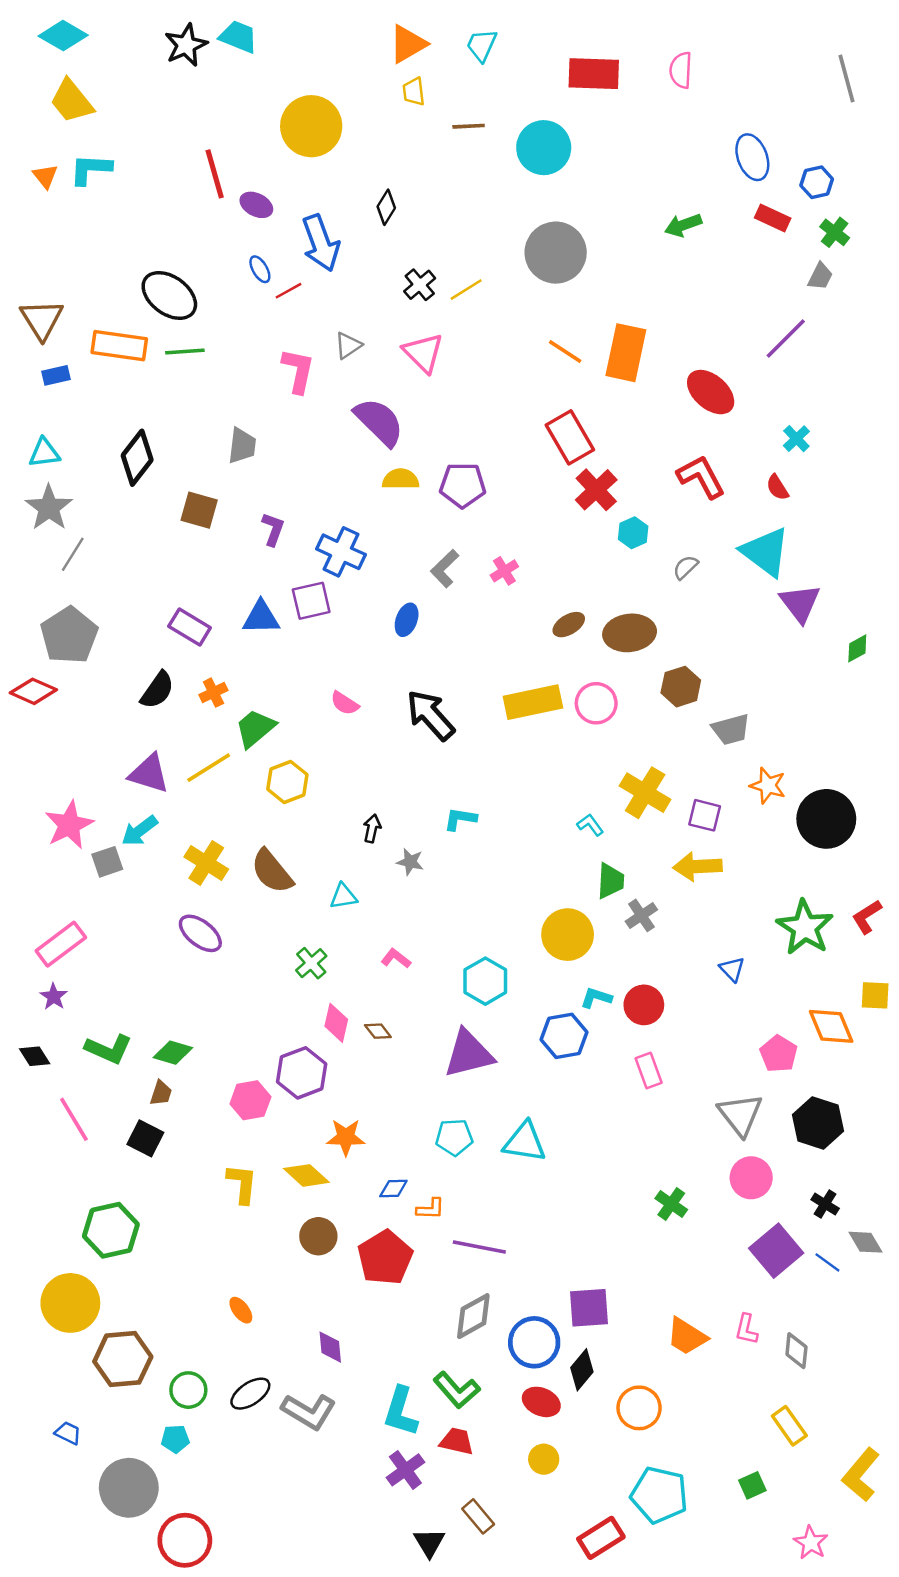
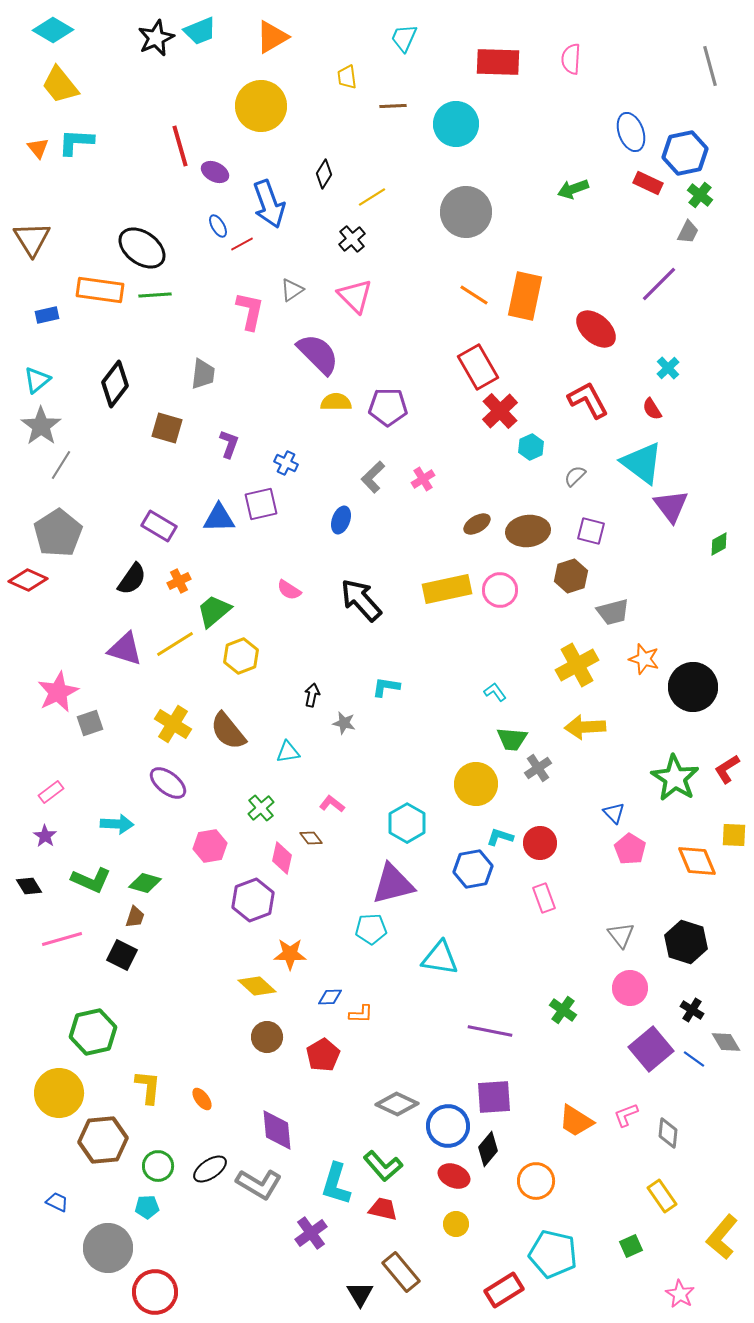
cyan trapezoid: (238, 37) -> (200, 31), turned 136
orange triangle: (408, 44) -> (272, 37), moved
blue hexagon: (817, 182) -> (685, 153), size x1.6
yellow line: (466, 290) -> (372, 197), moved
brown triangle: (42, 319) -> (32, 239), moved
cyan triangle: (44, 453) -> (37, 380), turned -32
blue cross: (341, 552) -> (286, 463), size x0.6
yellow cross: (645, 793) -> (577, 665), moved, turned 30
purple square: (705, 815) -> (591, 531), moved
cyan arrow: (140, 831) -> (117, 824), moved, turned -140
green trapezoid: (610, 881) -> (512, 739), turned 92
pink rectangle: (61, 944) -> (51, 792), size x0.6
brown diamond: (378, 1031) -> (311, 838), moved
pink pentagon: (779, 1054) -> (630, 849), moved
pink hexagon: (250, 1100) -> (210, 846), moved
gray triangle: (740, 1115) -> (621, 935), size x0.7
pink line: (74, 1119) -> (62, 939), turned -75
cyan pentagon: (454, 1137) -> (371, 929), moved
yellow L-shape: (242, 1184) -> (148, 1087), moved
purple line: (479, 1247) -> (490, 1031), moved
red pentagon: (385, 1258) -> (323, 1055), size x0.7
gray diamond: (473, 1316) -> (397, 1104), turned 54
pink L-shape: (746, 1329) -> (626, 1115), turned 56
purple diamond: (330, 1347) -> (277, 1130), size x1.5
purple cross: (405, 1470) -> (311, 1233), moved
brown rectangle: (478, 1516) -> (401, 1272), size x1.4

